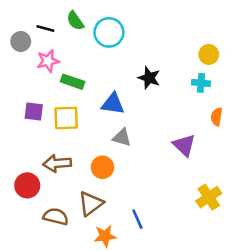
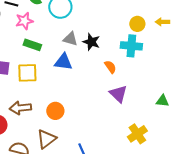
pink star: (48, 61) -> (24, 21), moved
cyan cross: (201, 83) -> (131, 46), size x1.5
orange semicircle: (217, 117) -> (110, 67), moved, turned 136
gray triangle: (122, 137) -> (70, 39), moved

